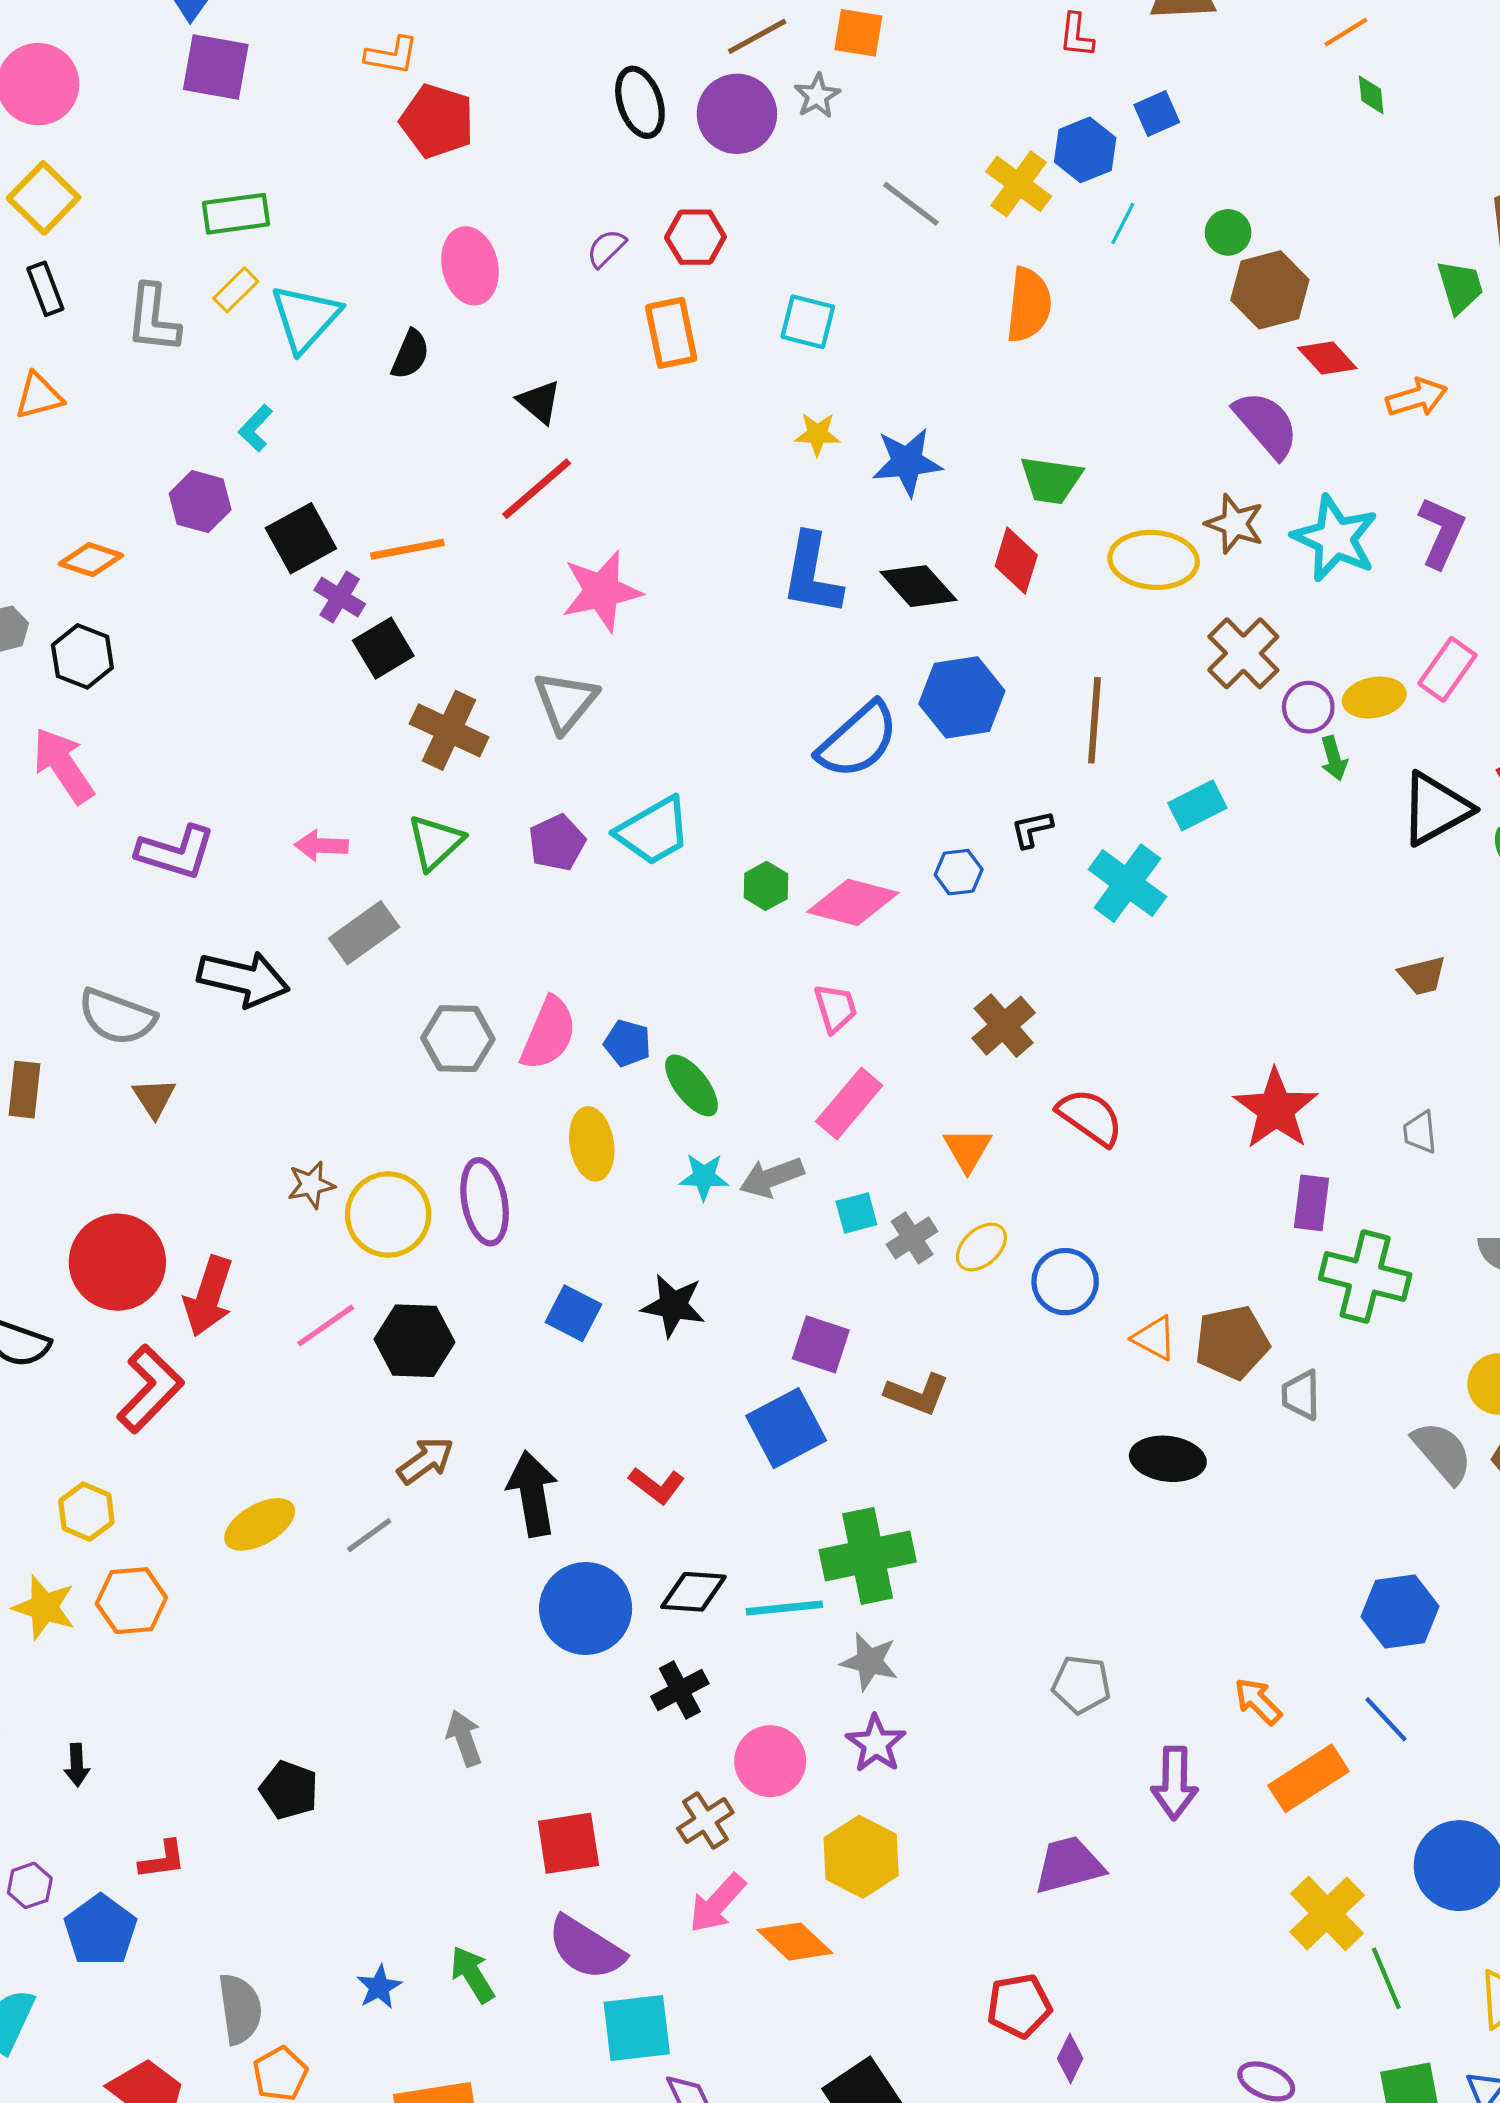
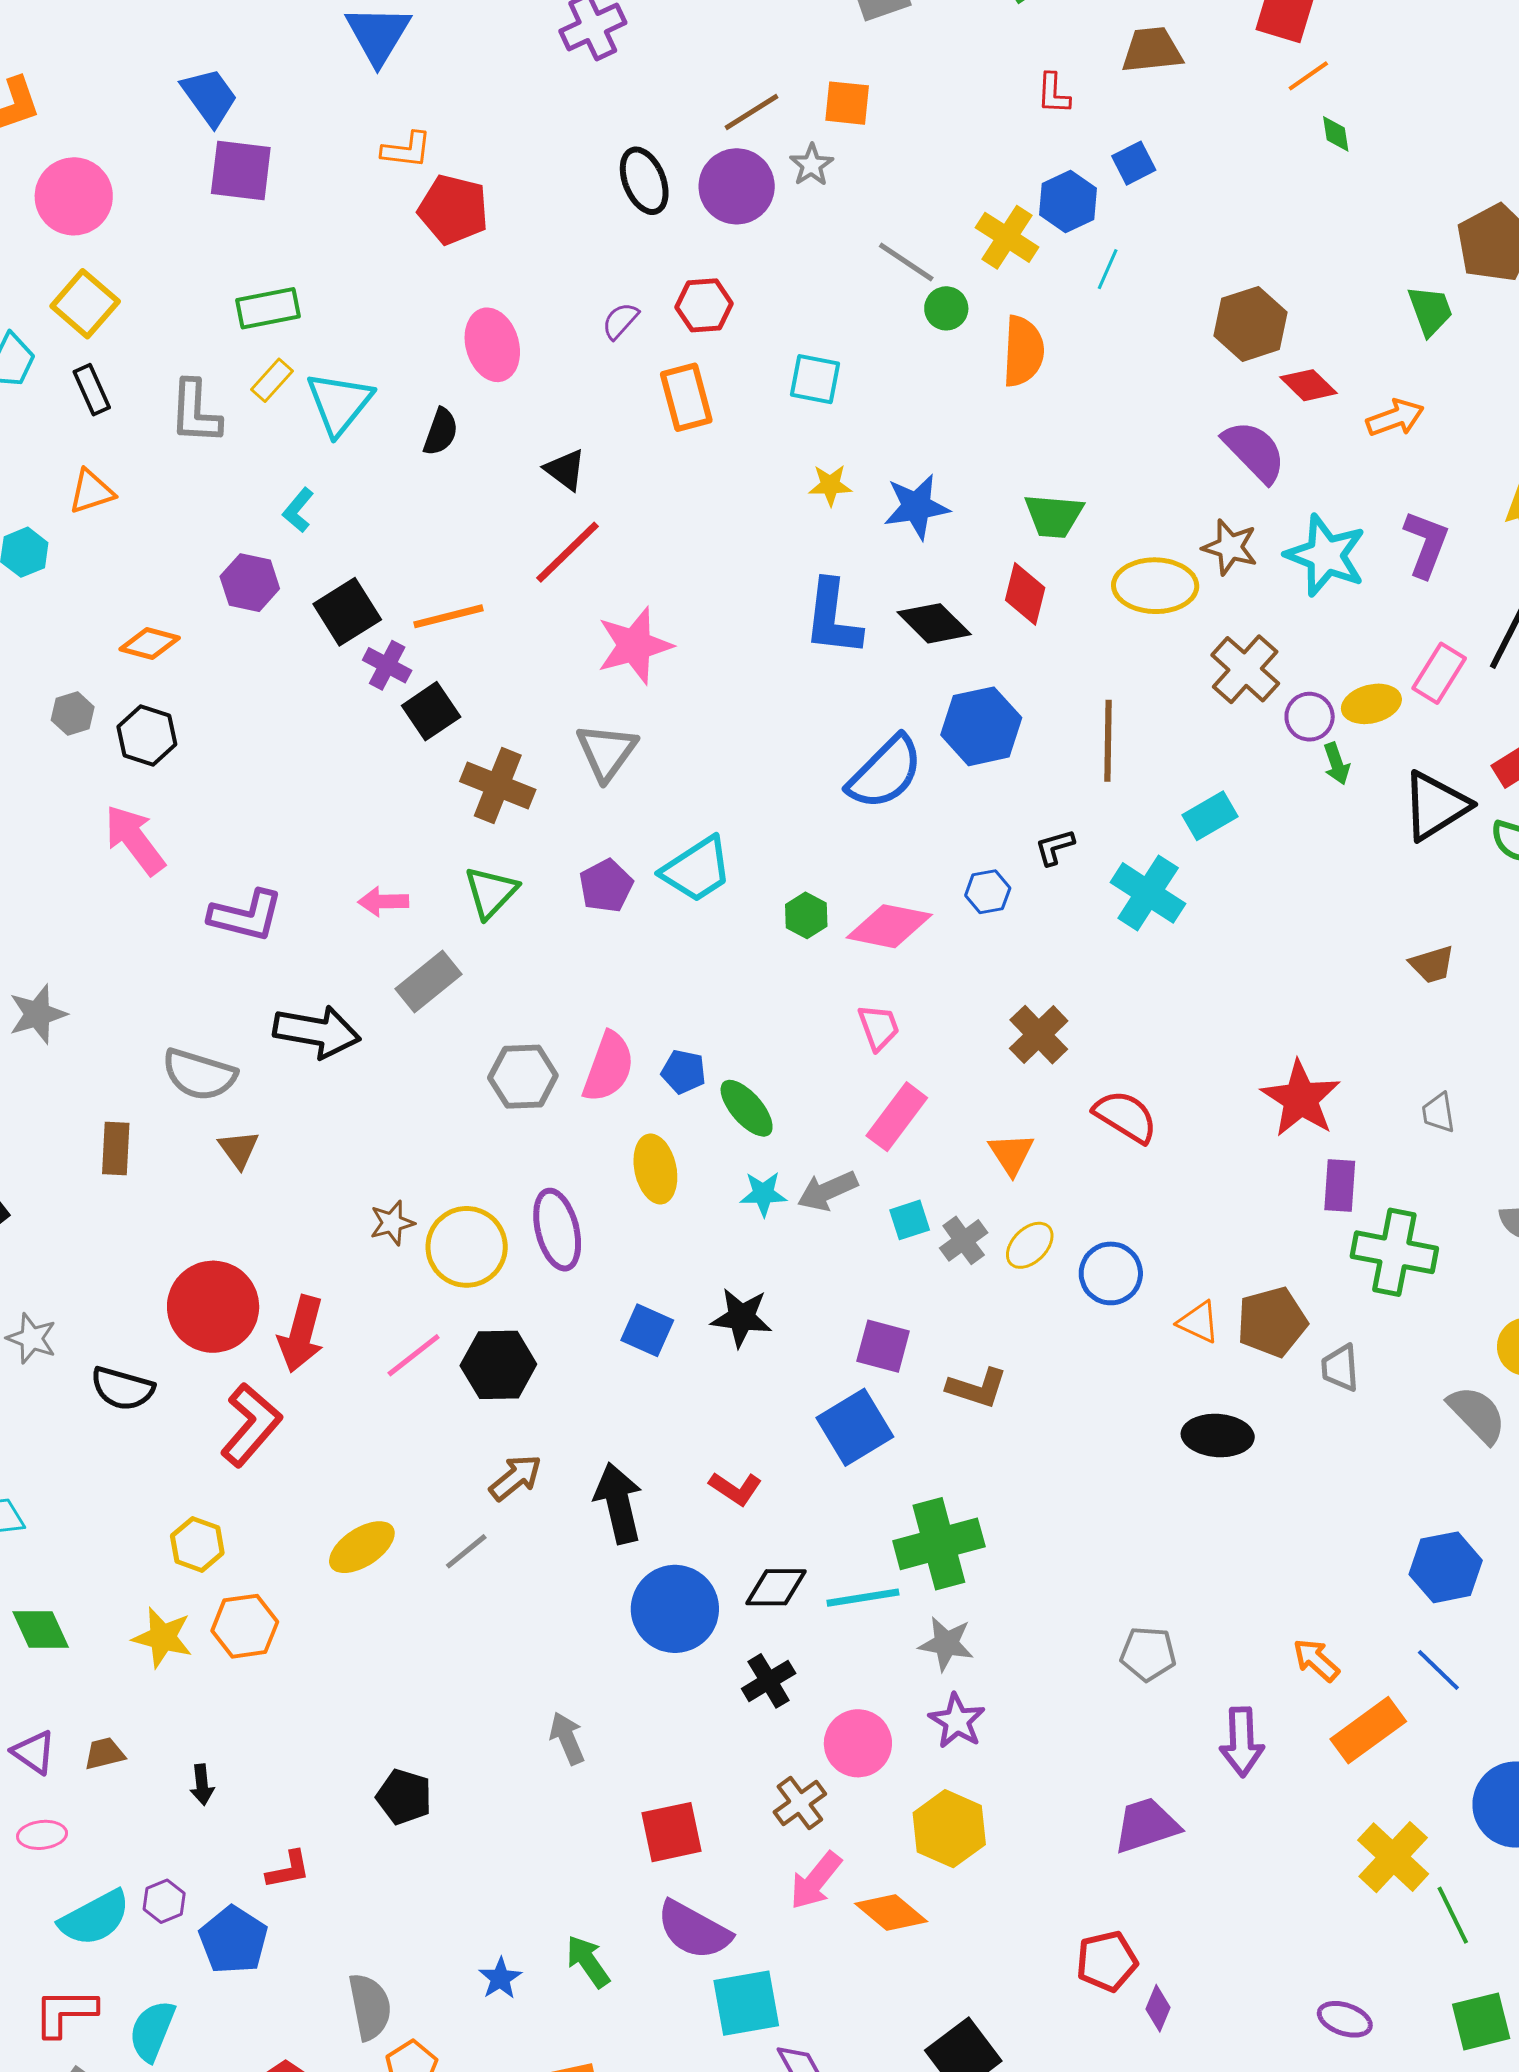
green circle: (1228, 232) -> (946, 308), moved

